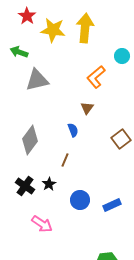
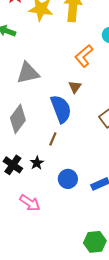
gray triangle: (37, 80) -> (28, 73), moved
blue semicircle: (73, 130) -> (61, 109), size x2.0

